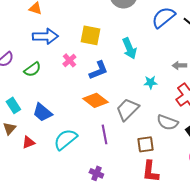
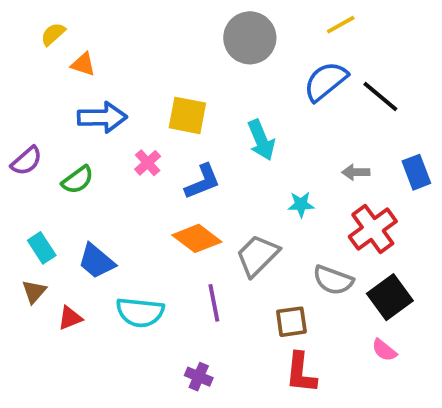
cyan semicircle: (65, 139) -> (140, 312), turned -135

